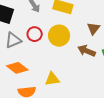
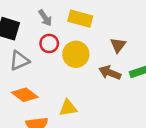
red circle: (35, 34) -> (49, 43), moved

